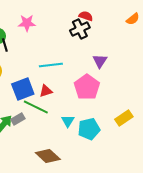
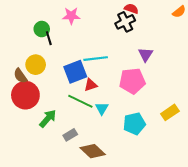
pink pentagon: (87, 87) -> (132, 81), turned 30
blue square: (23, 89) -> (75, 72), moved
gray rectangle: (18, 119) -> (70, 135), moved
cyan triangle: (68, 121) -> (102, 108), moved

